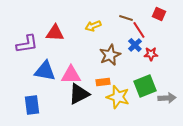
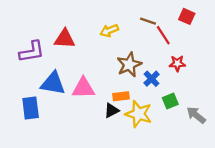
blue cross: (135, 45) -> (152, 79), moved
green square: (145, 86) -> (170, 101), size x0.6
black triangle: (79, 94) -> (112, 110), moved, size x0.6
gray arrow: (167, 98) -> (196, 115), turned -138
blue rectangle: (32, 105) -> (31, 108), moved

